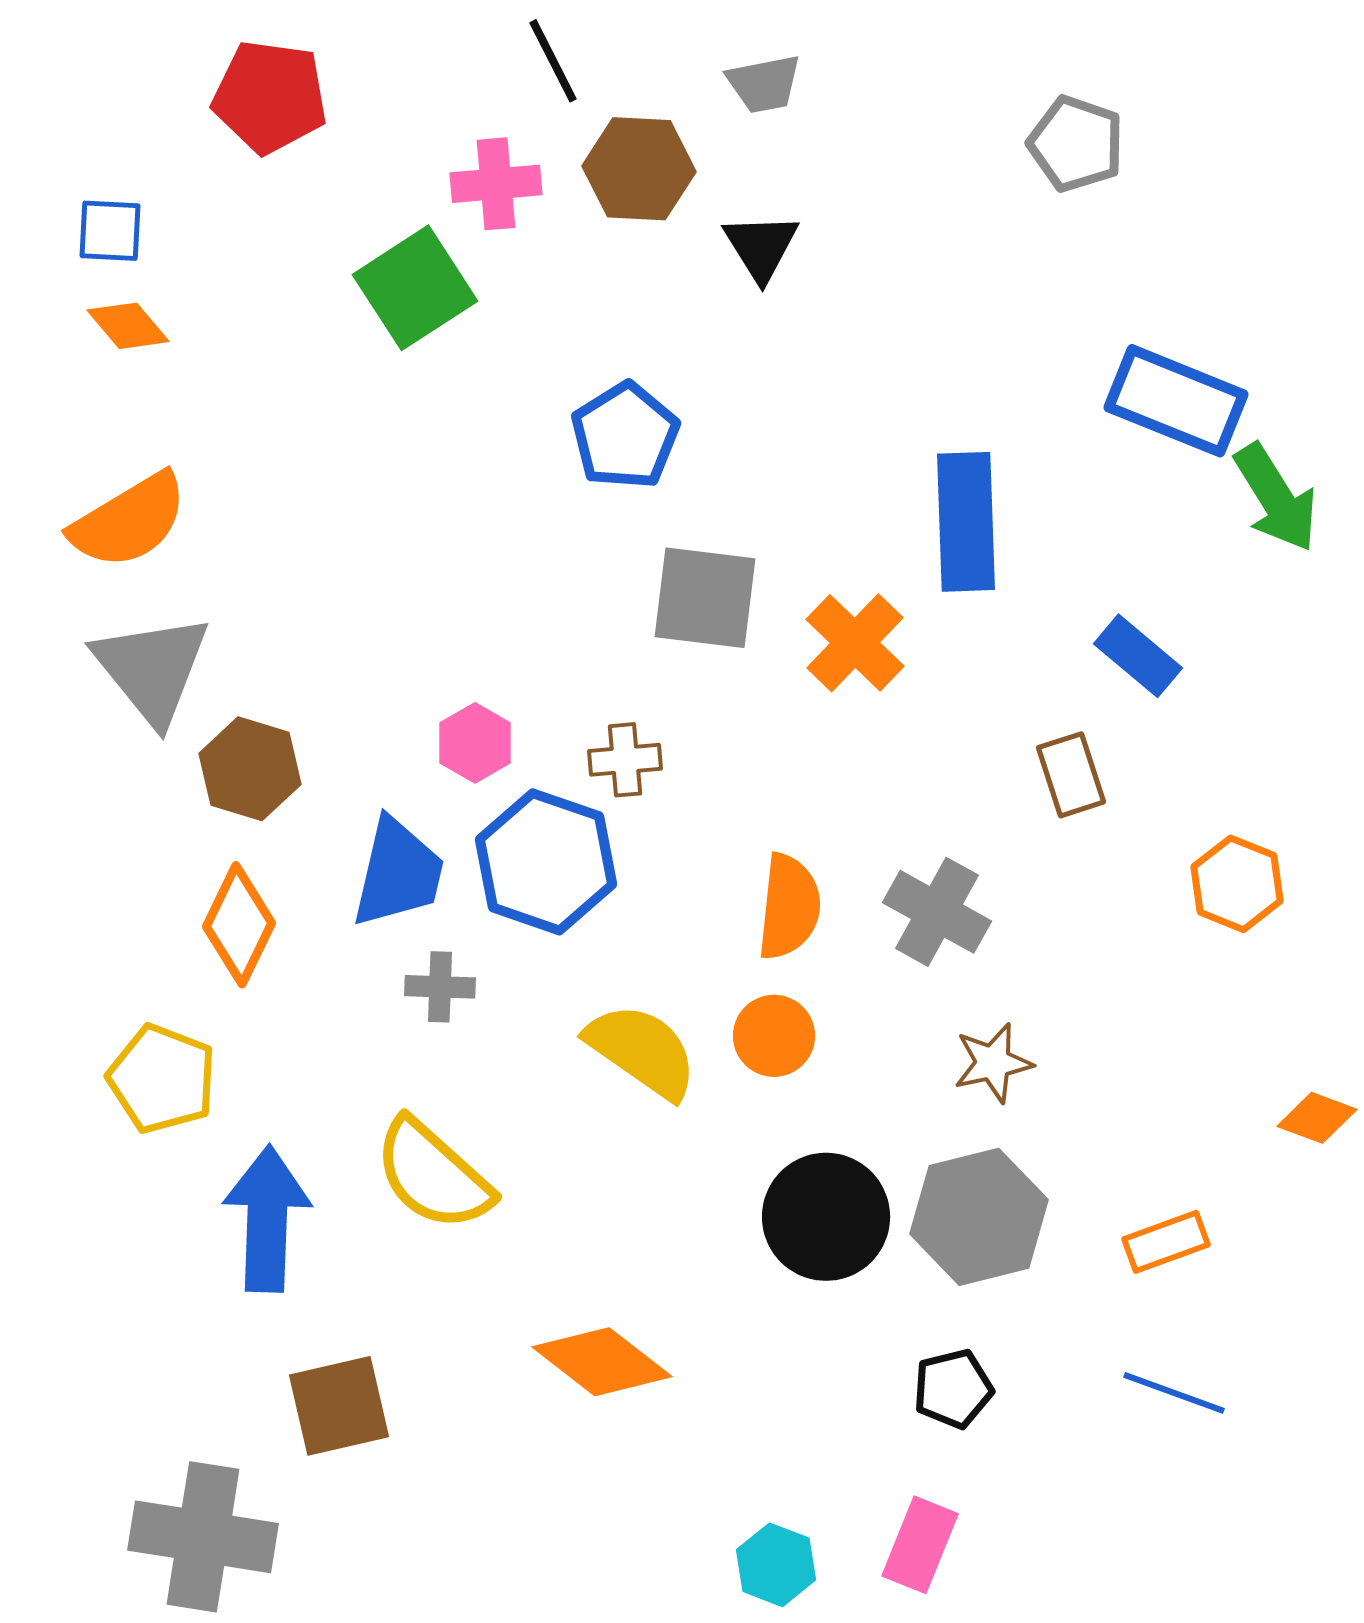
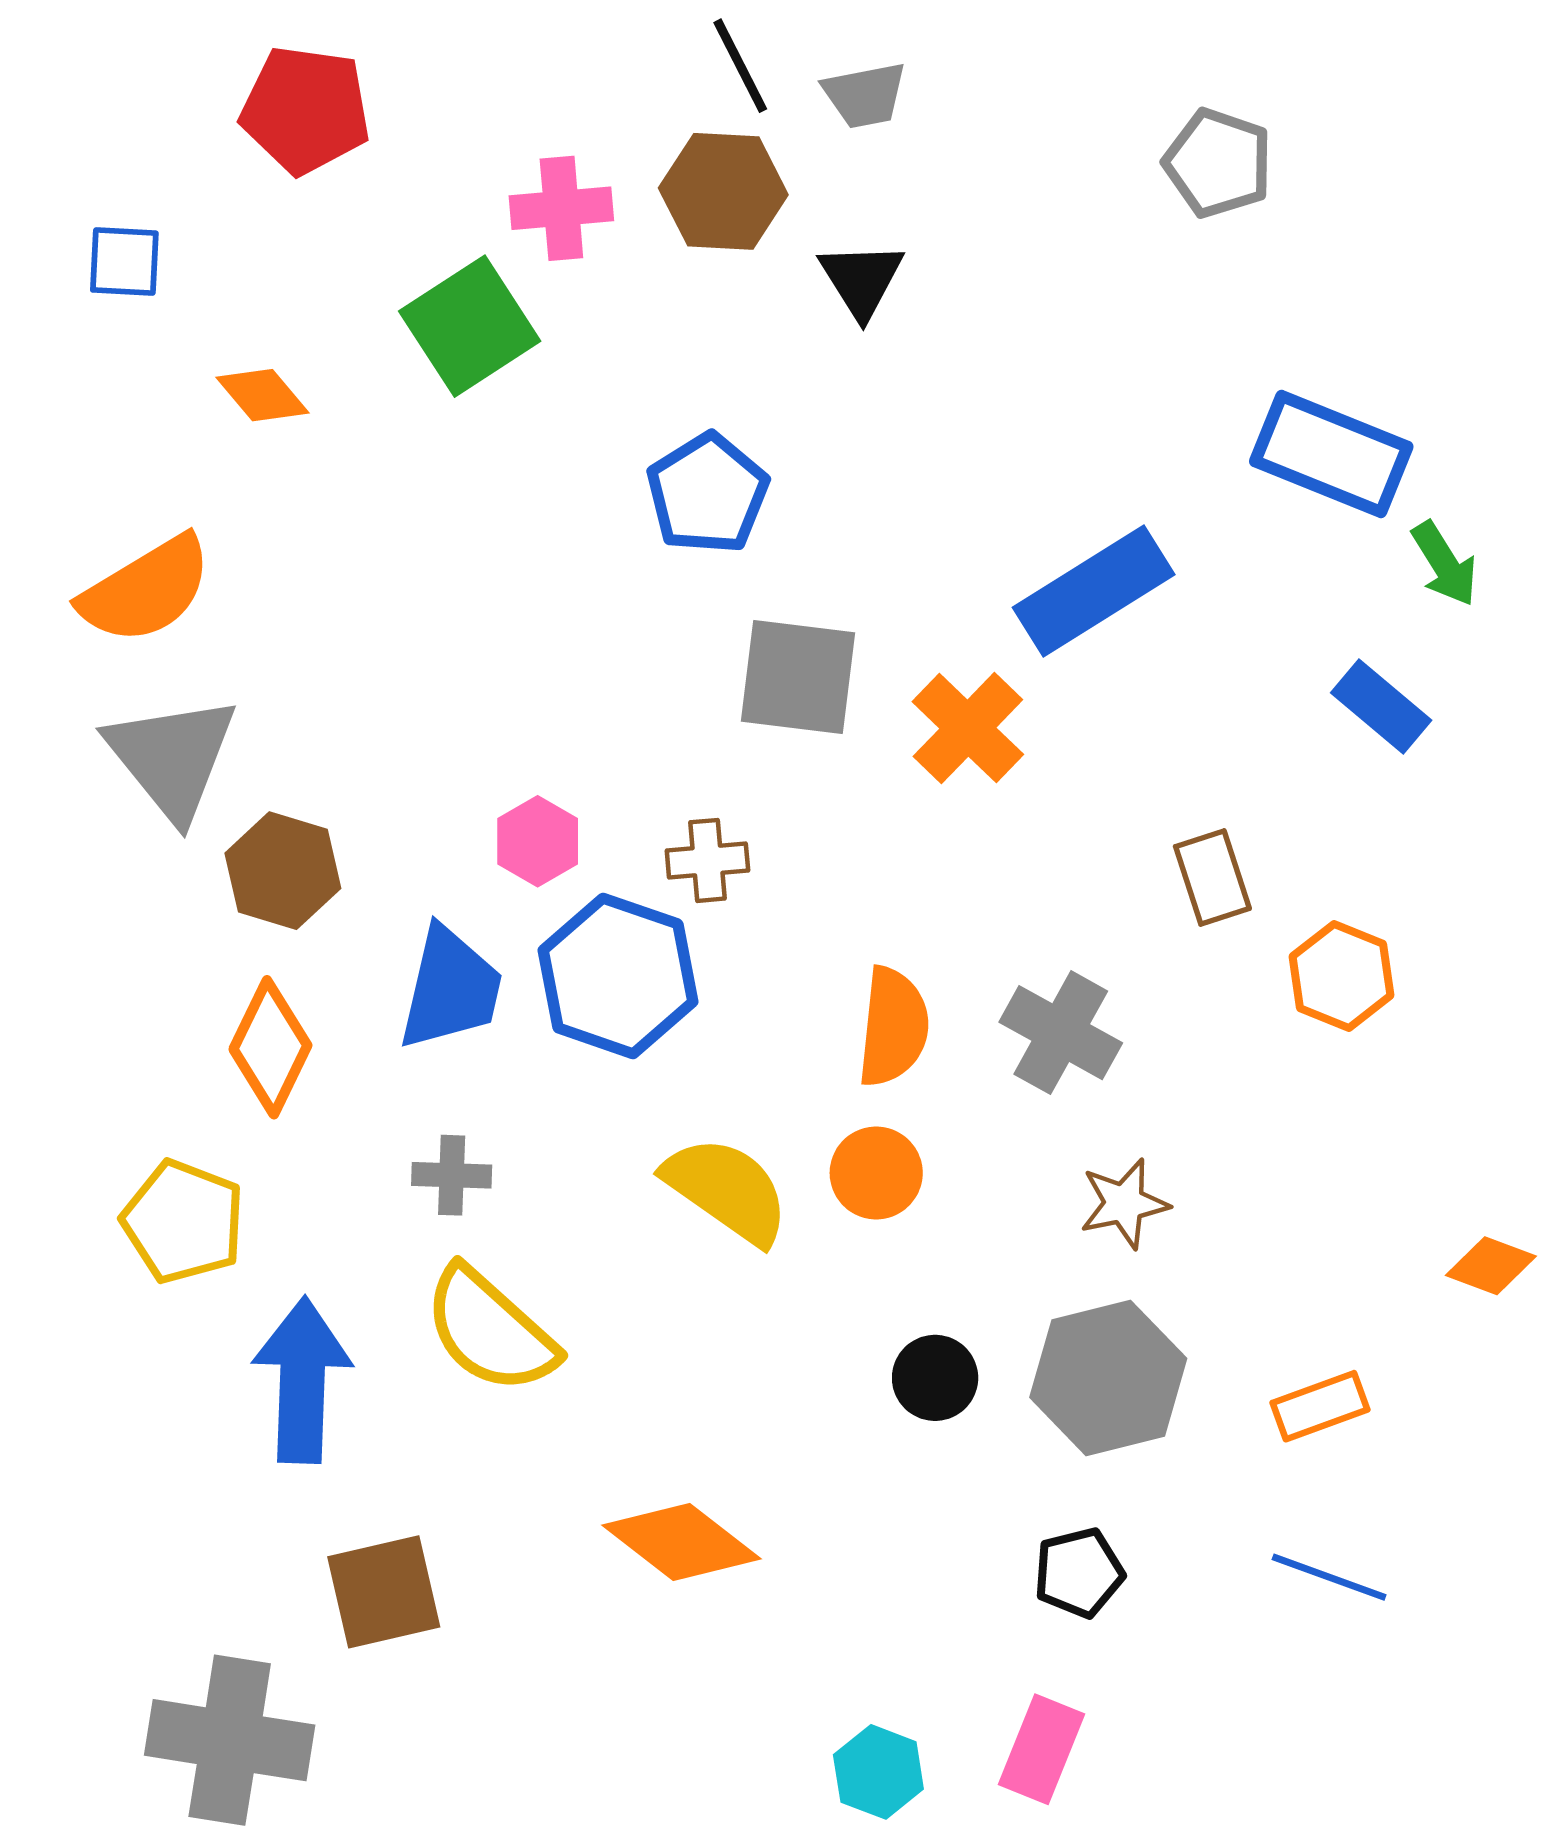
black line: (553, 61) -> (740, 66), moved
orange diamond: (128, 326) -> (263, 395), moved
green arrow: (1276, 498) -> (1445, 564), size x0.7
blue rectangle: (966, 522) -> (1094, 591), turned 60
blue rectangle: (1138, 656) -> (1381, 706), moved
orange hexagon: (1237, 884) -> (1341, 976), moved
gray cross: (440, 987) -> (452, 1175), moved
black circle: (826, 1217) -> (935, 1378), size x0.6

